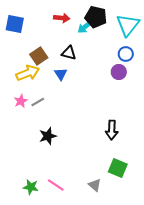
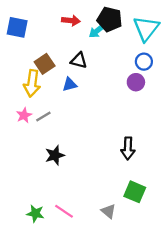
yellow arrow: (28, 73) -> (32, 83), turned 120
blue triangle: (61, 74) -> (70, 84), turned 48

